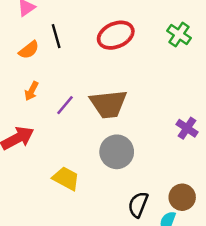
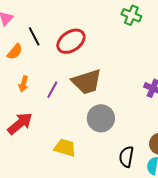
red ellipse: (116, 35) -> (71, 41), moved

